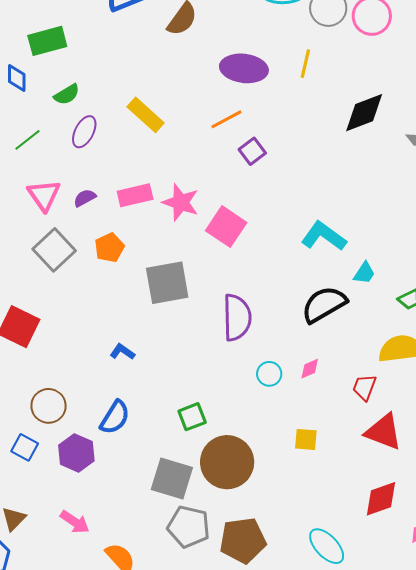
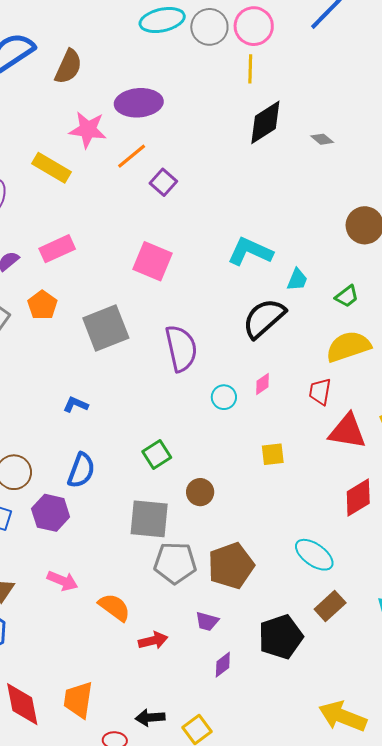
yellow line: (305, 64) -> (250, 69), moved
pink star: (181, 202) -> (88, 130), moved
brown circle: (227, 462) -> (200, 492), size x0.5

